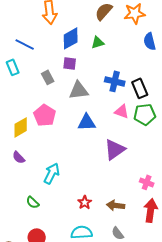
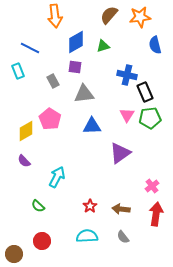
blue cross: (115, 81) -> (127, 75), moved
pink triangle: (122, 111) -> (127, 115), turned 42
pink cross: (147, 182) -> (152, 186), turned 32

